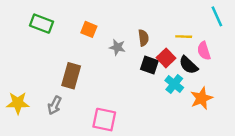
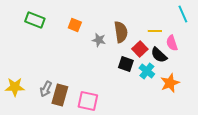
brown semicircle: (143, 38) -> (121, 32), size x1.5
black square: (149, 65) -> (126, 64), moved
brown rectangle: (71, 76) -> (60, 95), moved

